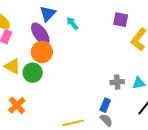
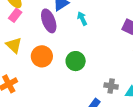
orange circle: (42, 52) -> (42, 56), moved
green circle: (33, 73) -> (76, 61), moved

